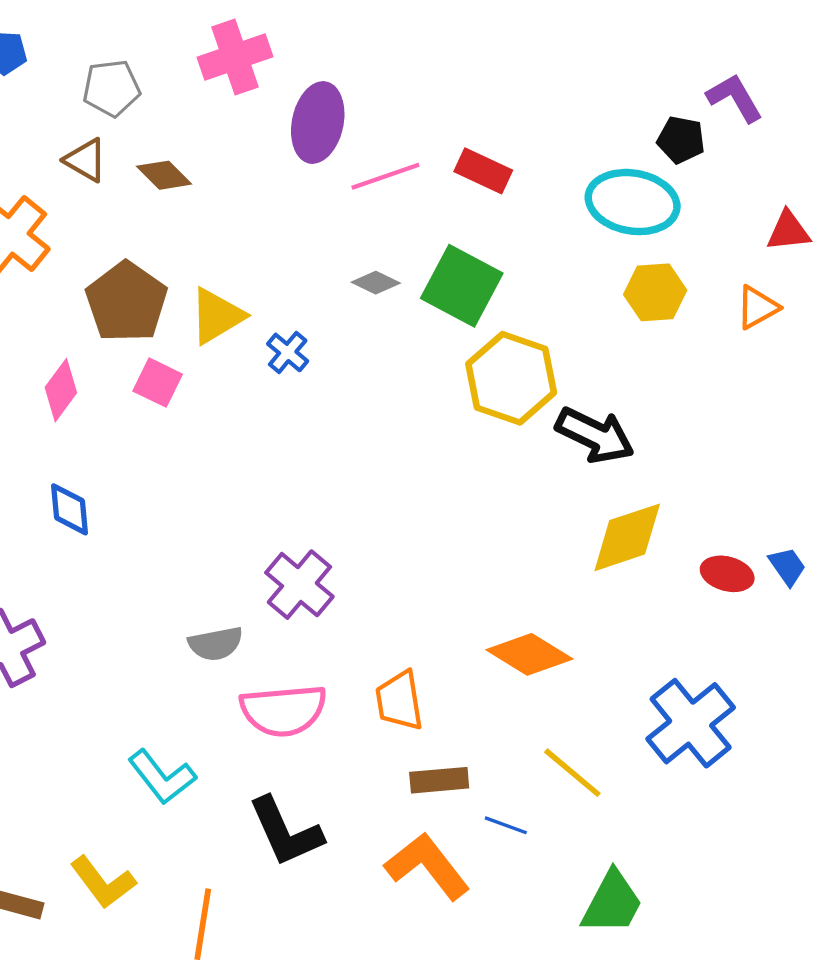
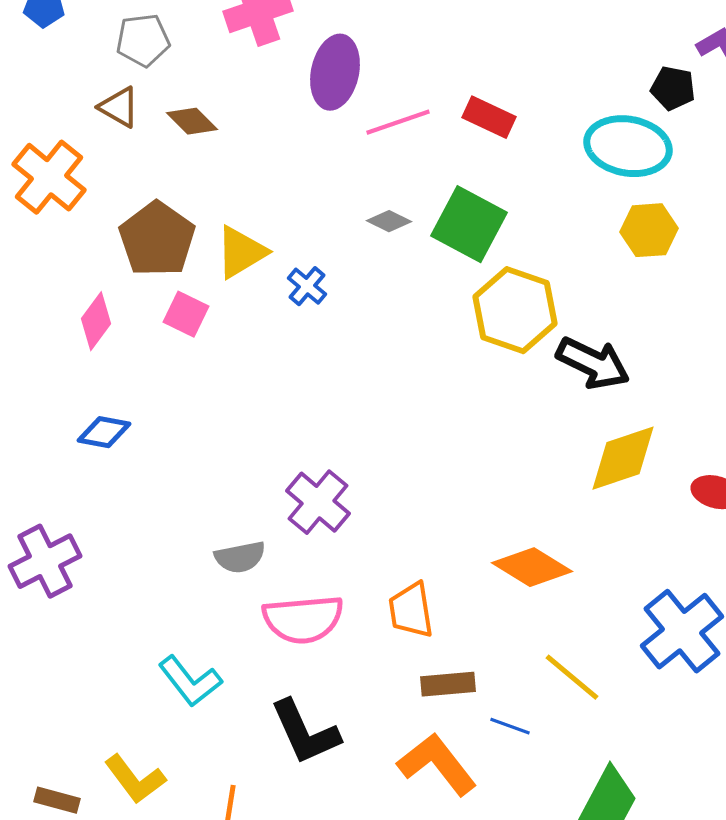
blue diamond: (69, 509) -> (104, 432), turned -74

